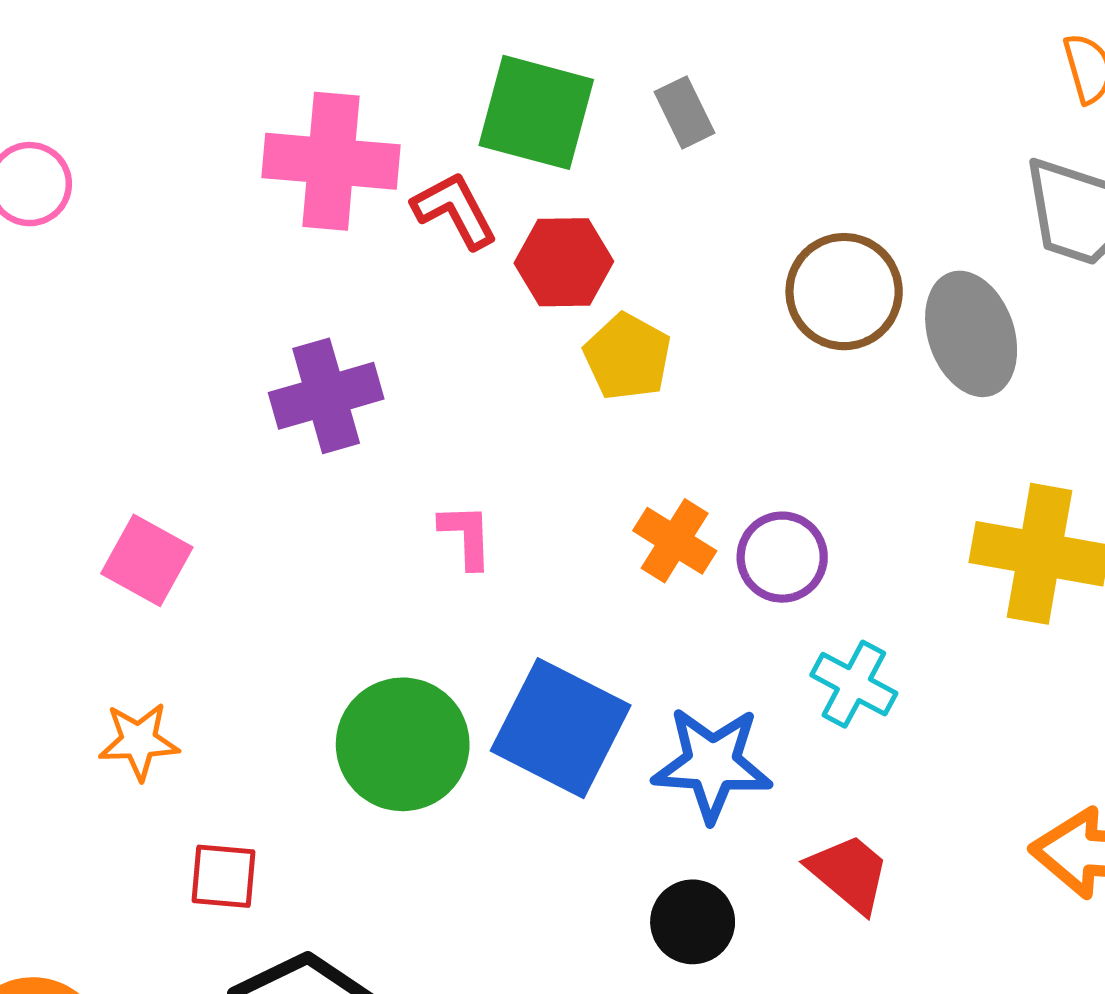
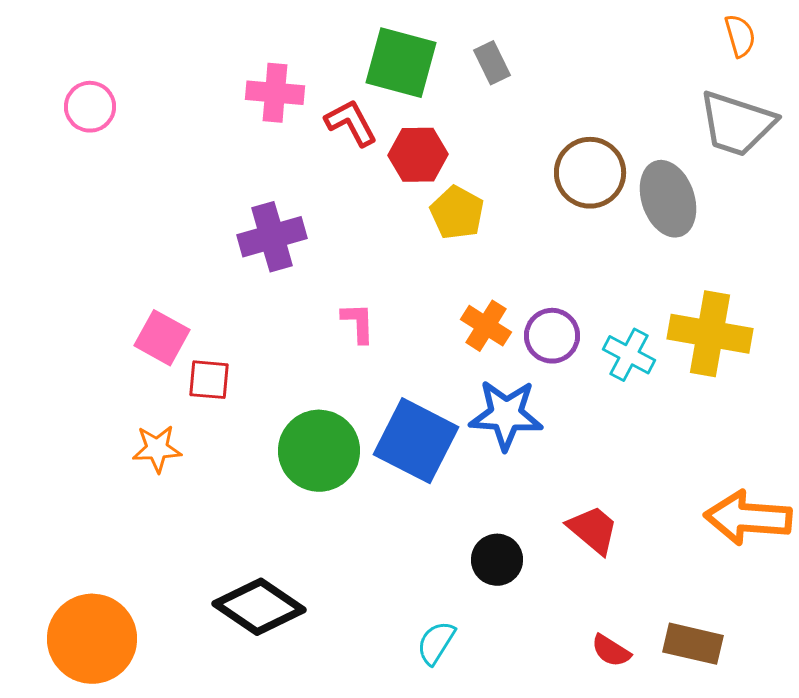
pink cross: (331, 161) -> (275, 93), size x0.7
cyan cross: (854, 684) -> (629, 355), moved
blue star: (712, 764) -> (506, 415), moved
red square: (223, 876) -> (209, 380), moved

